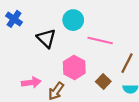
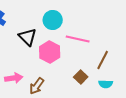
pink hexagon: (74, 67) -> (50, 52), moved

